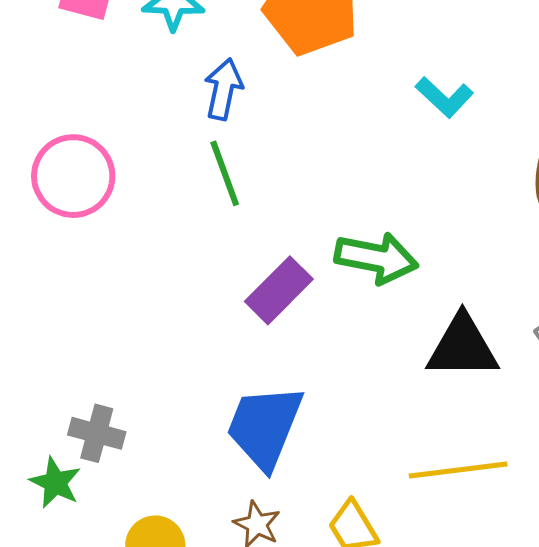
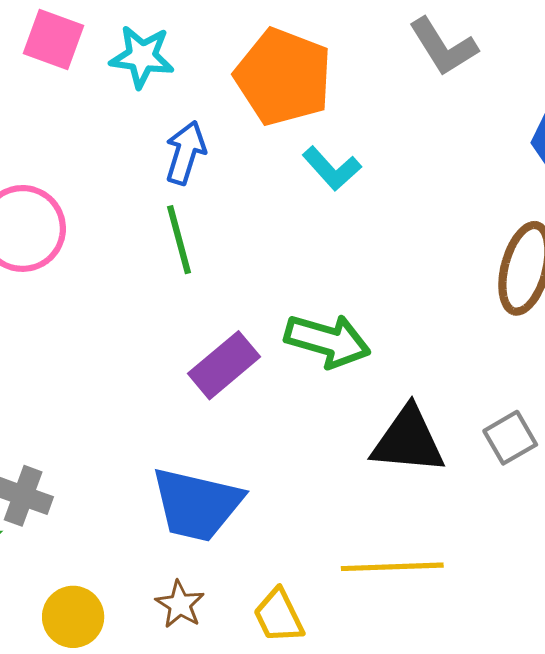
cyan L-shape: (444, 97) -> (332, 168), moved
blue trapezoid: (265, 427) -> (197, 504), turned -104

